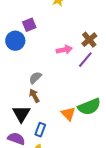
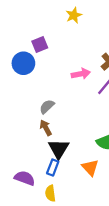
black triangle: (21, 114) -> (59, 149), moved
orange triangle: (68, 114) -> (90, 168), moved

